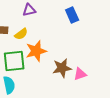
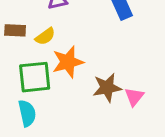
pink triangle: (80, 74) -> (134, 97), turned -32

